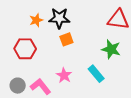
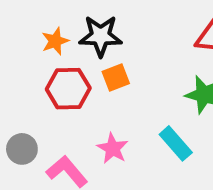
red hexagon: (25, 49) -> (68, 89), moved
gray circle: (18, 86) -> (22, 149), moved

